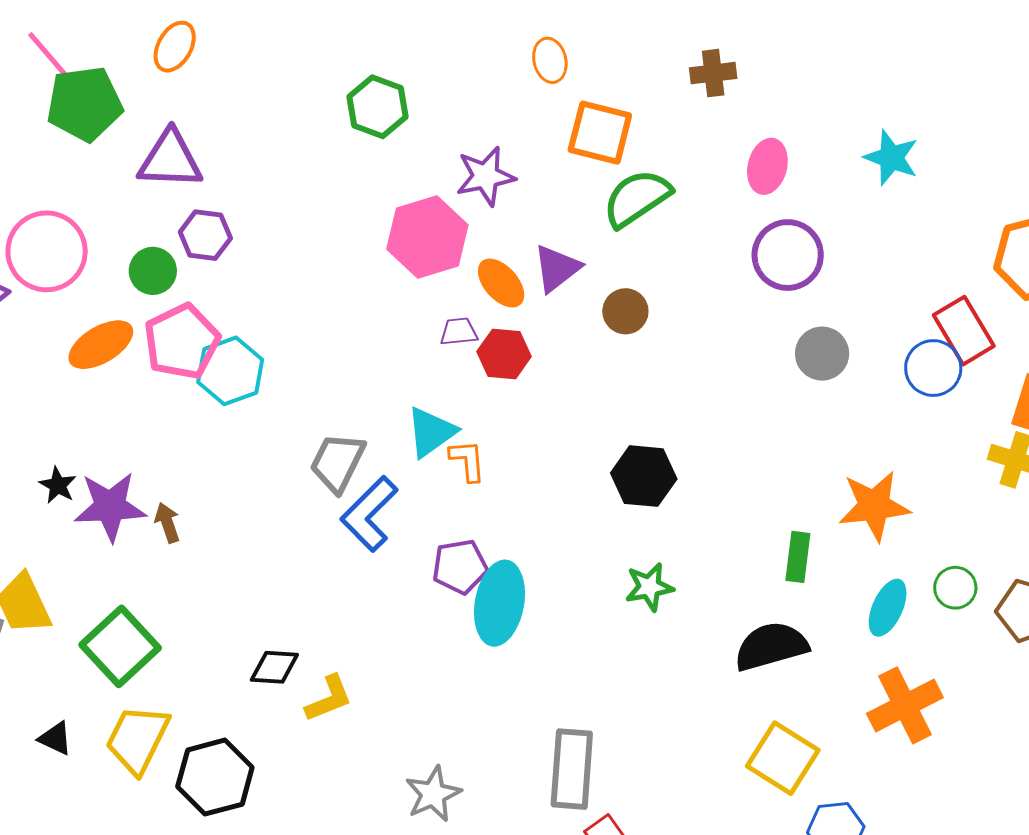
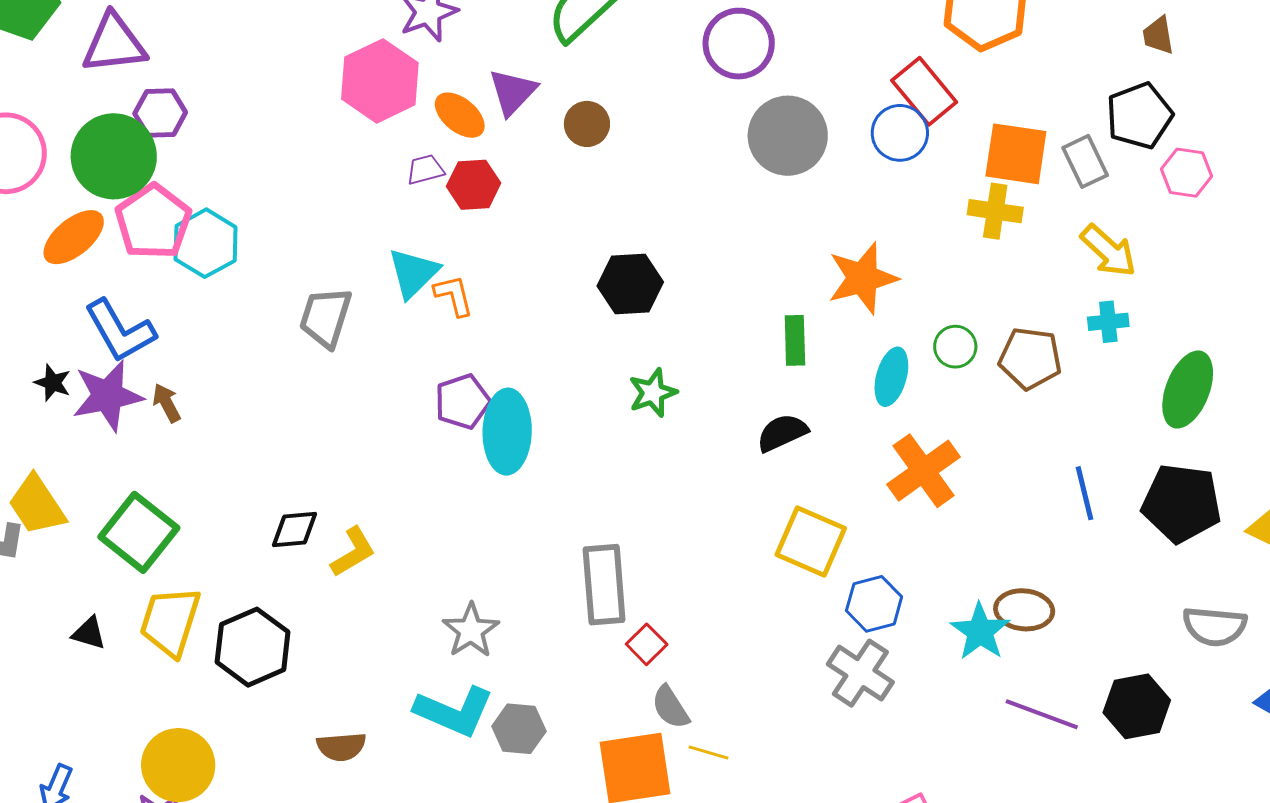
green circle: (153, 271) -> (114, 156), size x1.8
gray circle: (822, 354) -> (788, 136), size x1.5
blue L-shape: (369, 514) -> (120, 331), moved, turned -66
black semicircle: (771, 646) -> (782, 433), size x0.7

